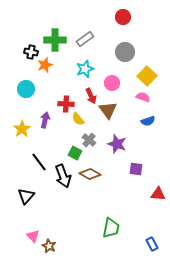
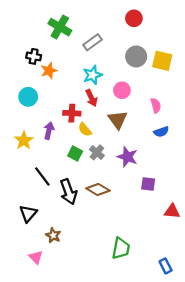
green cross: (55, 40) -> (60, 27), moved, turned 30
yellow square: (147, 76) -> (162, 61), moved, turned -30
red arrow: (91, 96) -> (91, 98), moved
pink semicircle: (143, 97) -> (156, 106), turned 56
green square: (75, 153) -> (75, 154), moved
brown star: (49, 246) -> (53, 235), moved

